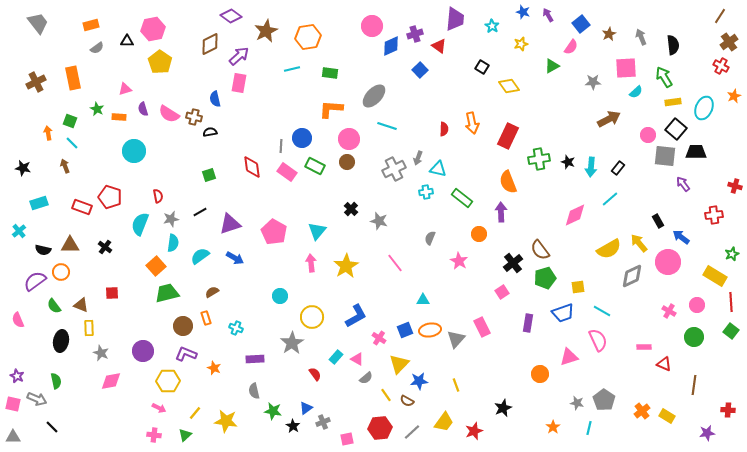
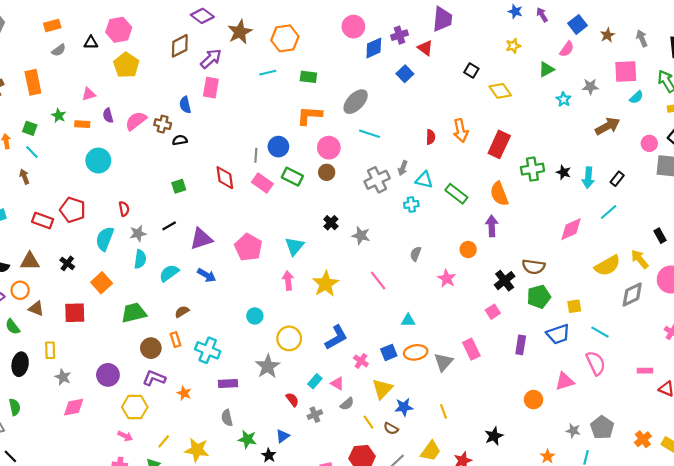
cyan star: (492, 26) -> (564, 99), moved
pink semicircle: (169, 114) -> (136, 121), turned 110
green rectangle: (462, 198) -> (456, 194), moved
brown semicircle: (540, 250) -> (534, 267), turned -45
orange square: (156, 266) -> (102, 283), moved
red square: (112, 293) -> (75, 313), size x1.5
brown triangle: (81, 305) -> (36, 308), moved
cyan cross: (236, 328) -> (208, 350), size x1.6
gray cross: (323, 422) -> (315, 415), moved

